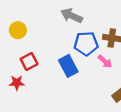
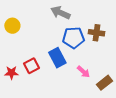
red square: (29, 61) -> (31, 66), moved
pink arrow: (105, 61) -> (83, 72), moved

